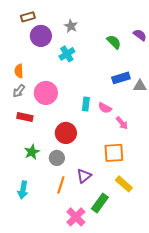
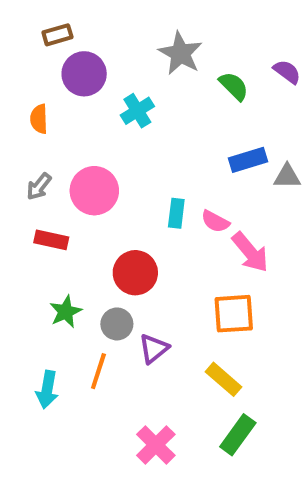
gray star: (71, 26) -> (180, 53), moved, size x1.5
orange semicircle: (19, 71) -> (39, 119), moved
pink arrow: (122, 123) -> (250, 252), size x1.5
purple triangle: (84, 176) -> (154, 349), moved
yellow rectangle: (124, 184) -> (223, 379), moved
orange line: (61, 185) -> (98, 371), moved
green rectangle: (100, 203) -> (238, 435), moved

